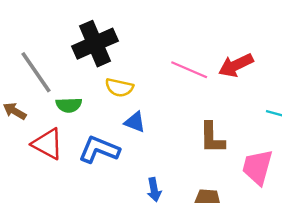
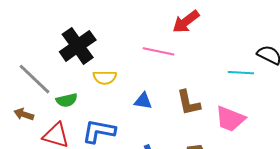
red arrow: (236, 65) -> (186, 22), moved
blue triangle: (135, 122) -> (143, 101), moved
pink trapezoid: (257, 167) -> (230, 119), turned -72

